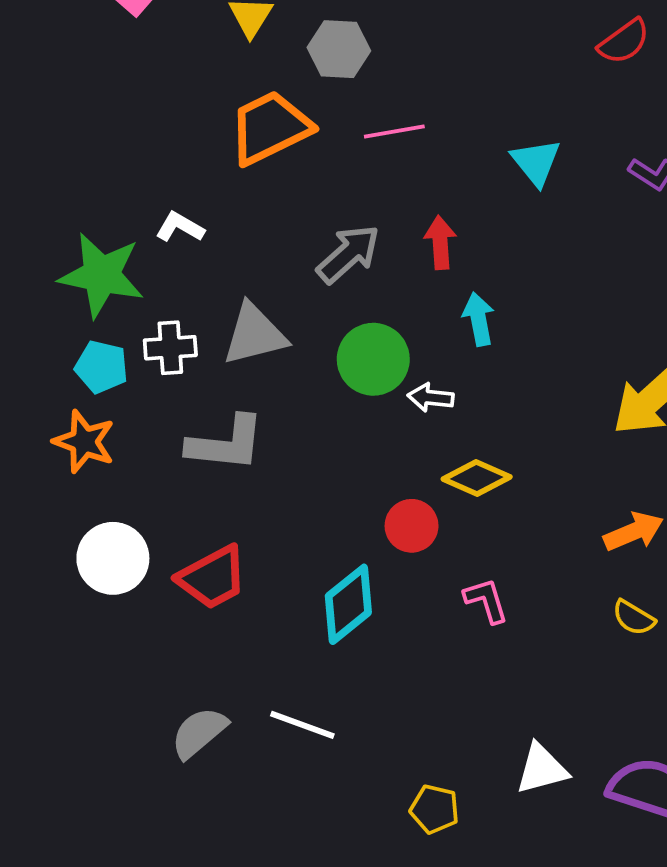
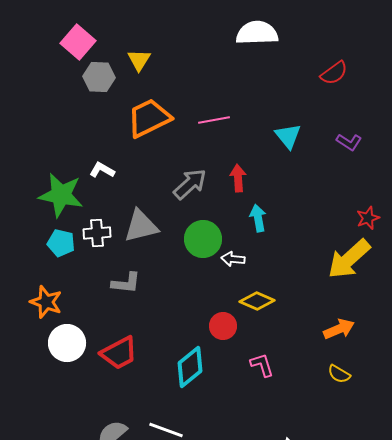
gray hexagon: (339, 49) -> (99, 77), moved
orange star: (84, 442) -> (46, 302), moved
gray L-shape: (226, 443) -> (126, 283), size x0.7

